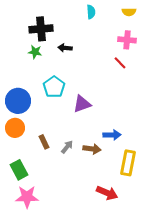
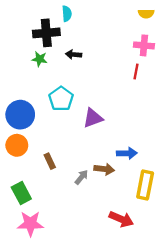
cyan semicircle: (91, 12) -> (67, 14), moved
red line: (120, 63) -> (136, 72), turned 56
gray arrow: (67, 147) -> (82, 177), moved

